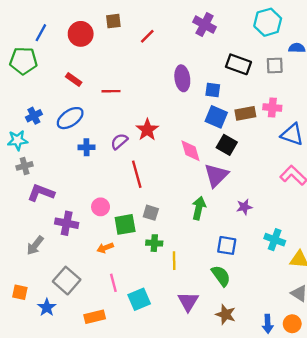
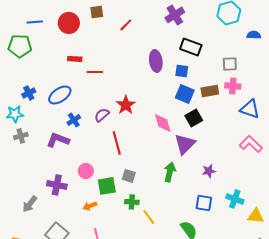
purple cross: (205, 25) -> (175, 15), turned 30
blue line: (41, 33) -> (35, 22), turned 56
black rectangle: (238, 64) -> (191, 47), moved
gray square: (275, 65) -> (230, 64), moved
red rectangle: (74, 79) -> (75, 59), moved, turned -32
black square: (227, 145) -> (194, 118), turned 30
blue cross: (86, 147) -> (74, 120), turned -32
purple L-shape: (41, 193) -> (58, 140), moved
blue square: (227, 245) -> (204, 203), moved
yellow line: (174, 261) -> (149, 217), turned -35

